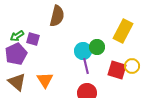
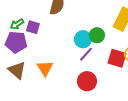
purple pentagon: (16, 54) -> (16, 42), turned 30
purple line: (86, 66) -> (86, 54), turned 56

